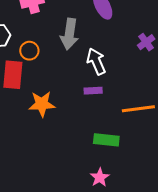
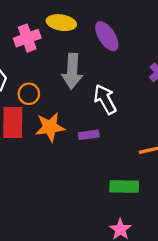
purple rectangle: (93, 91) -> (89, 135), moved
orange star: (42, 104) -> (50, 127), moved

